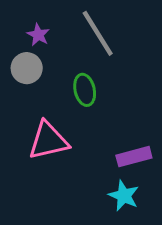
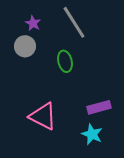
pink triangle: (48, 141) -> (43, 116), moved, turned 40

